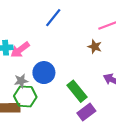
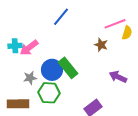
green rectangle: (77, 91) -> (68, 68), moved
green hexagon: (25, 96) -> (49, 93), moved

